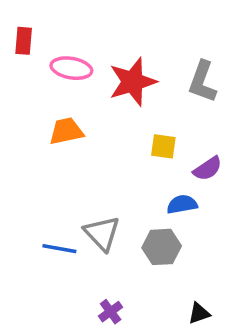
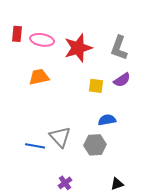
red rectangle: (24, 41) -> (17, 34), moved
purple semicircle: (208, 169) -> (122, 80), moved

